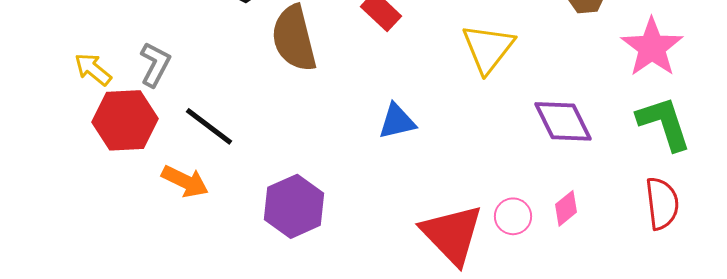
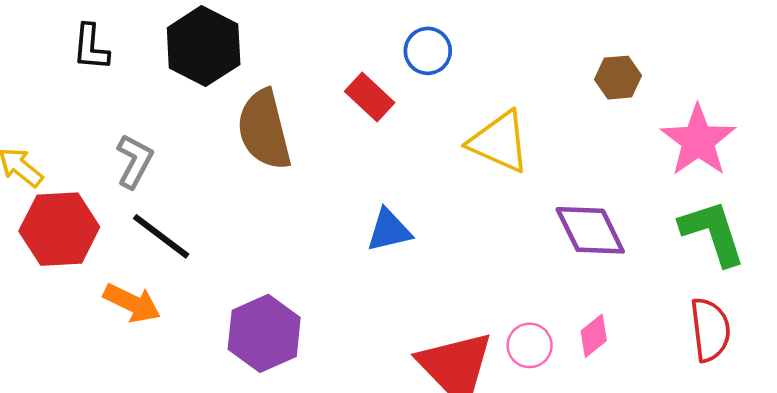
yellow triangle: (488, 48) -> (499, 142), turned -44
gray L-shape: (155, 64) -> (134, 161), moved

